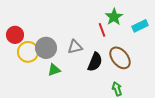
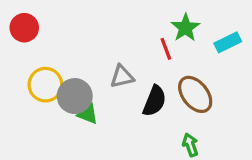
red circle: (15, 35) -> (24, 28), moved
gray circle: (46, 48) -> (75, 96), moved
green triangle: (54, 70) -> (88, 114), turned 40

